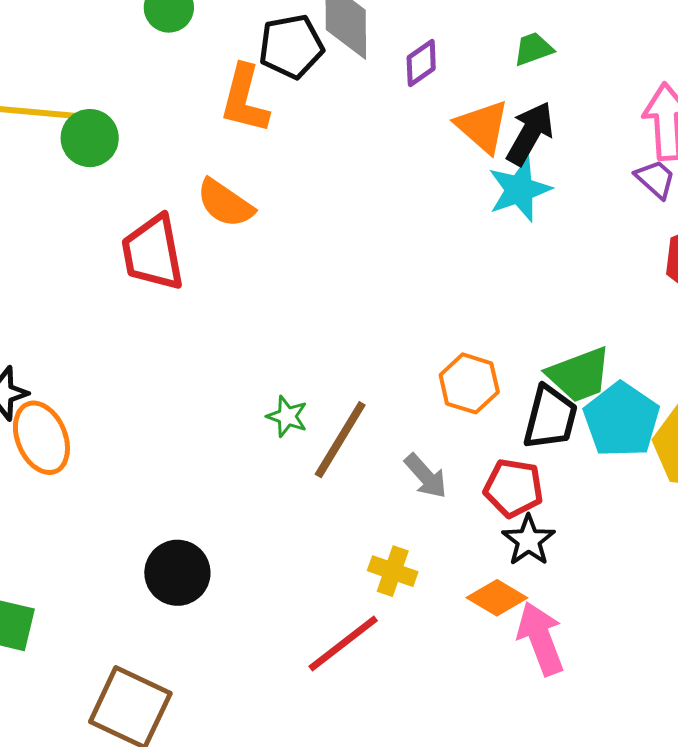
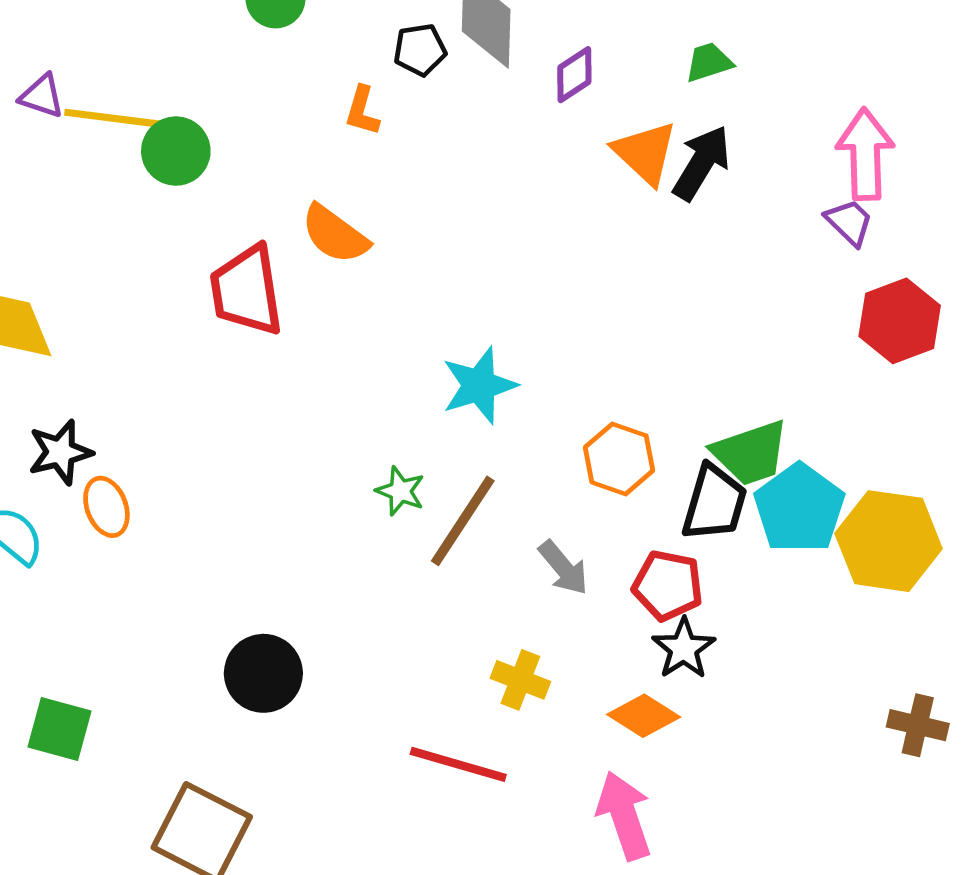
black pentagon: (291, 46) -> (420, 50), size x0.7
orange L-shape: (245, 99) -> (362, 111), size x0.6
cyan star: (519, 190) -> (479, 385), moved
orange ellipse: (41, 438) -> (106, 507), size x0.7
pink arrow: (541, 639) -> (624, 815), moved
red line: (343, 644) -> (458, 764), turned 52

